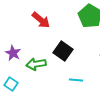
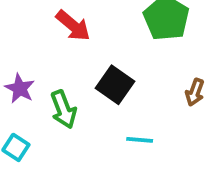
green arrow: (36, 64) -> (63, 109), turned -102

